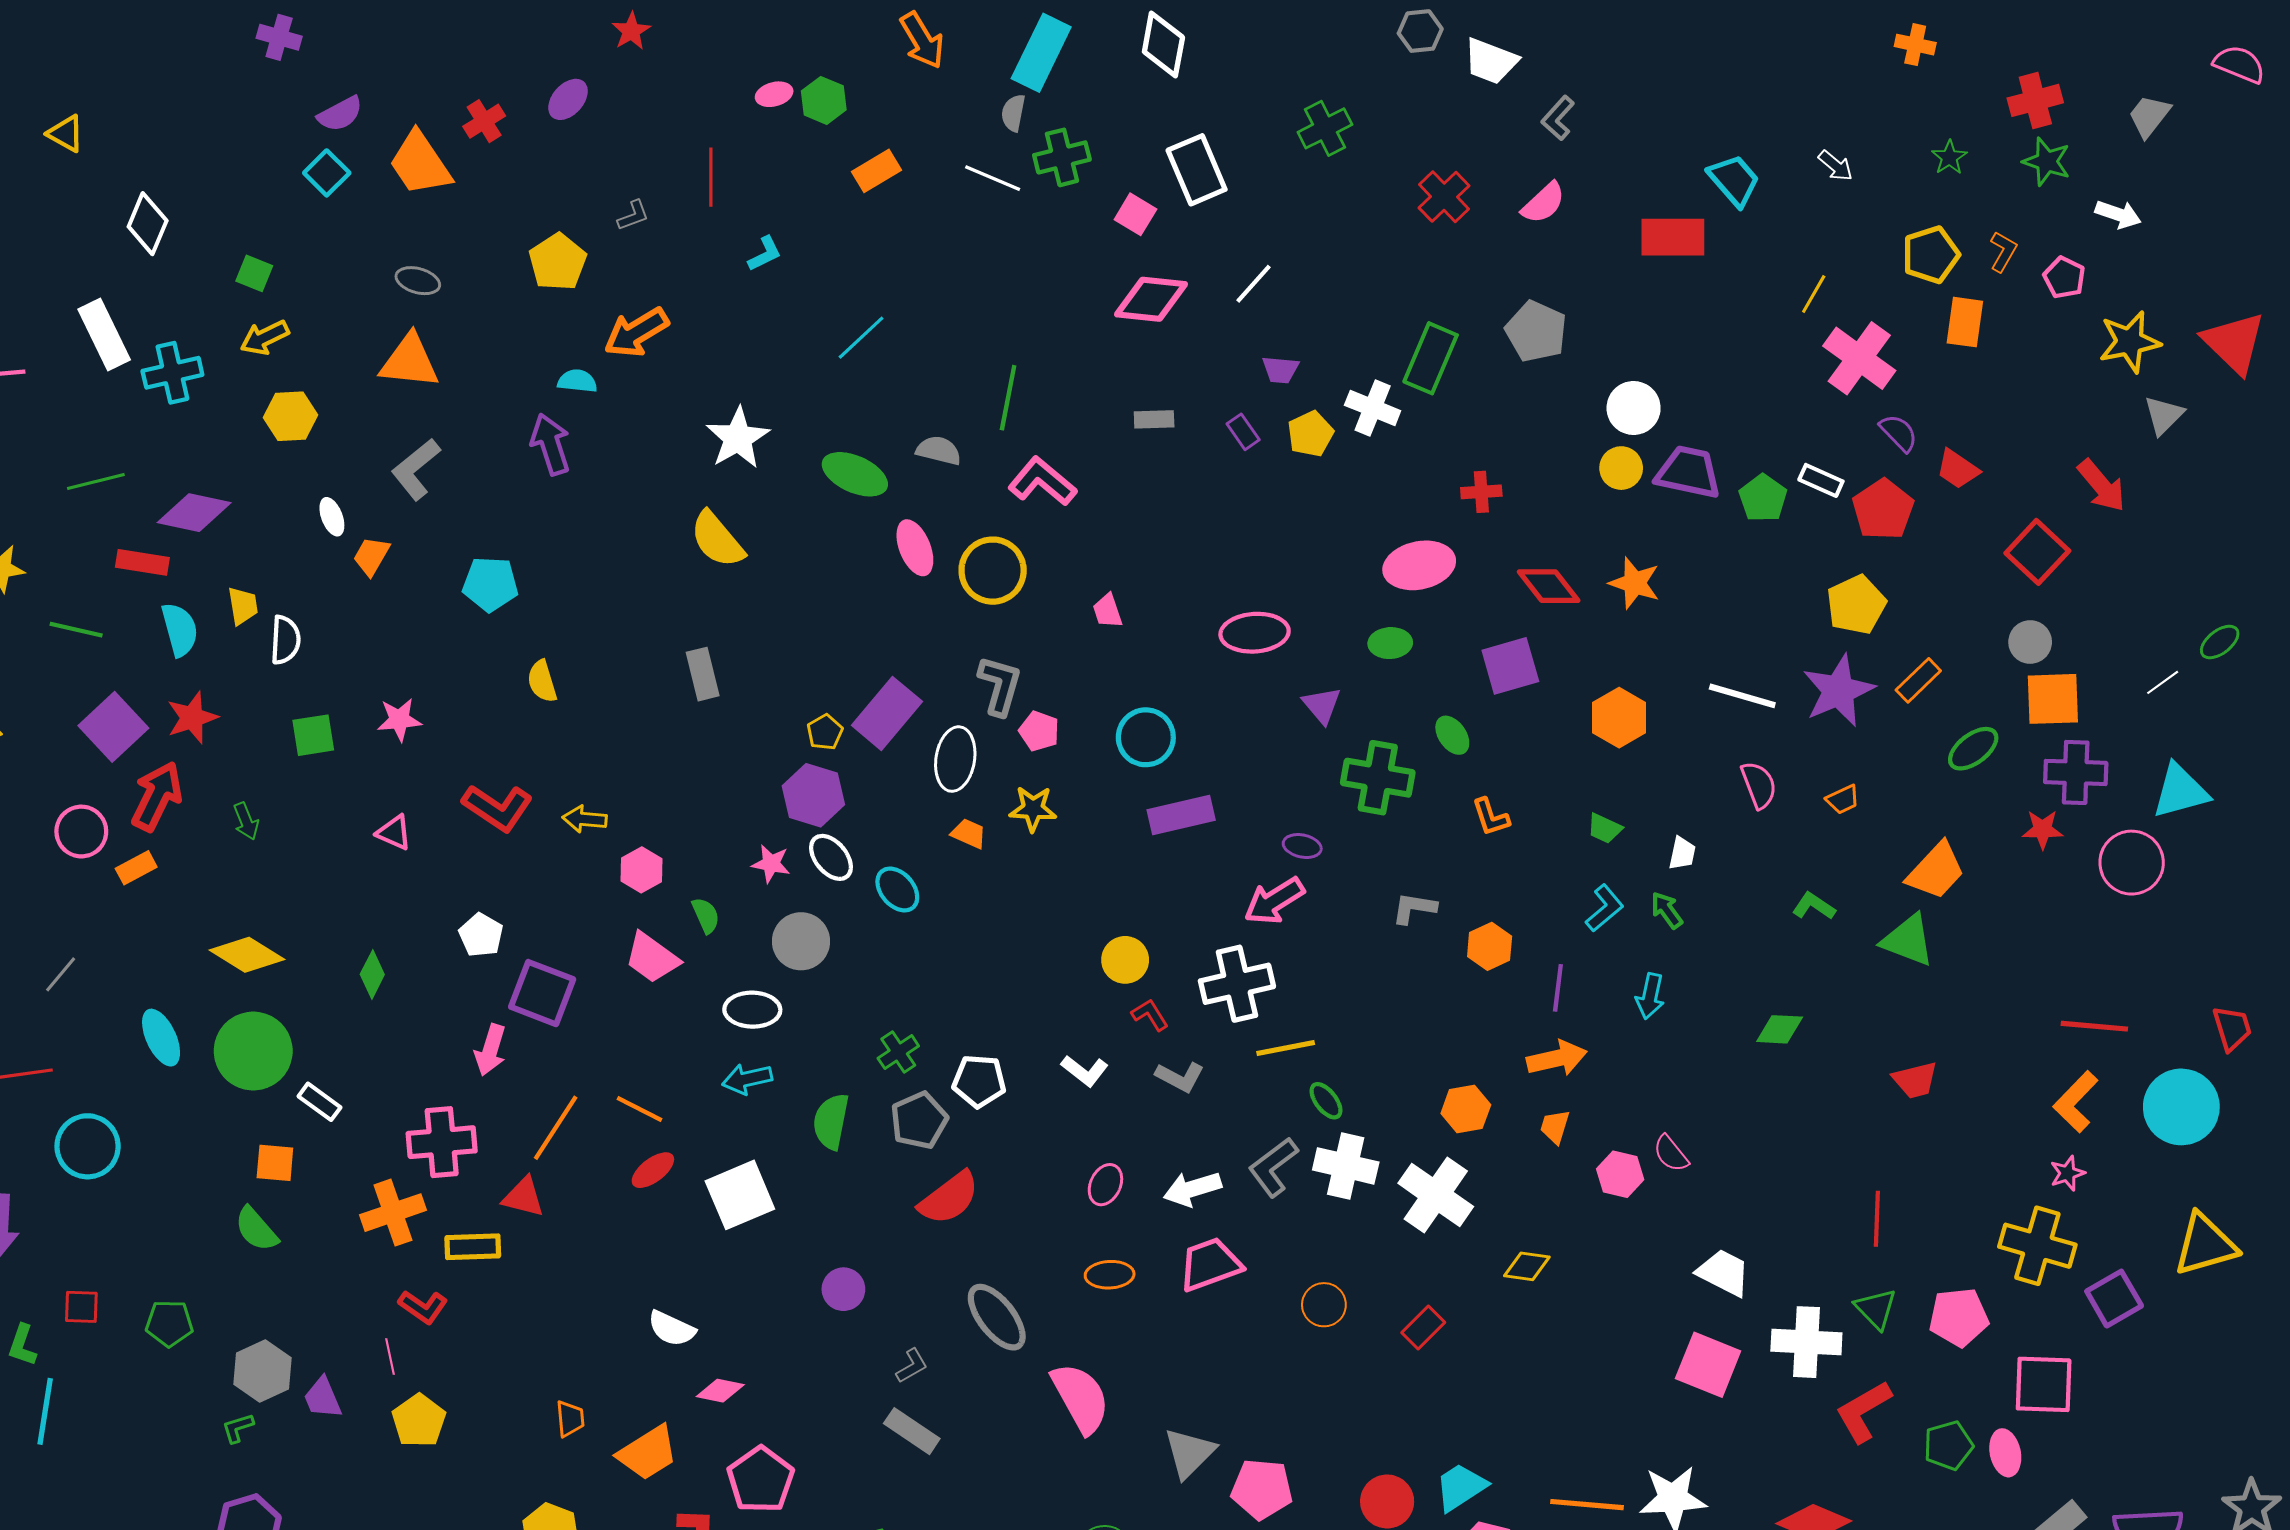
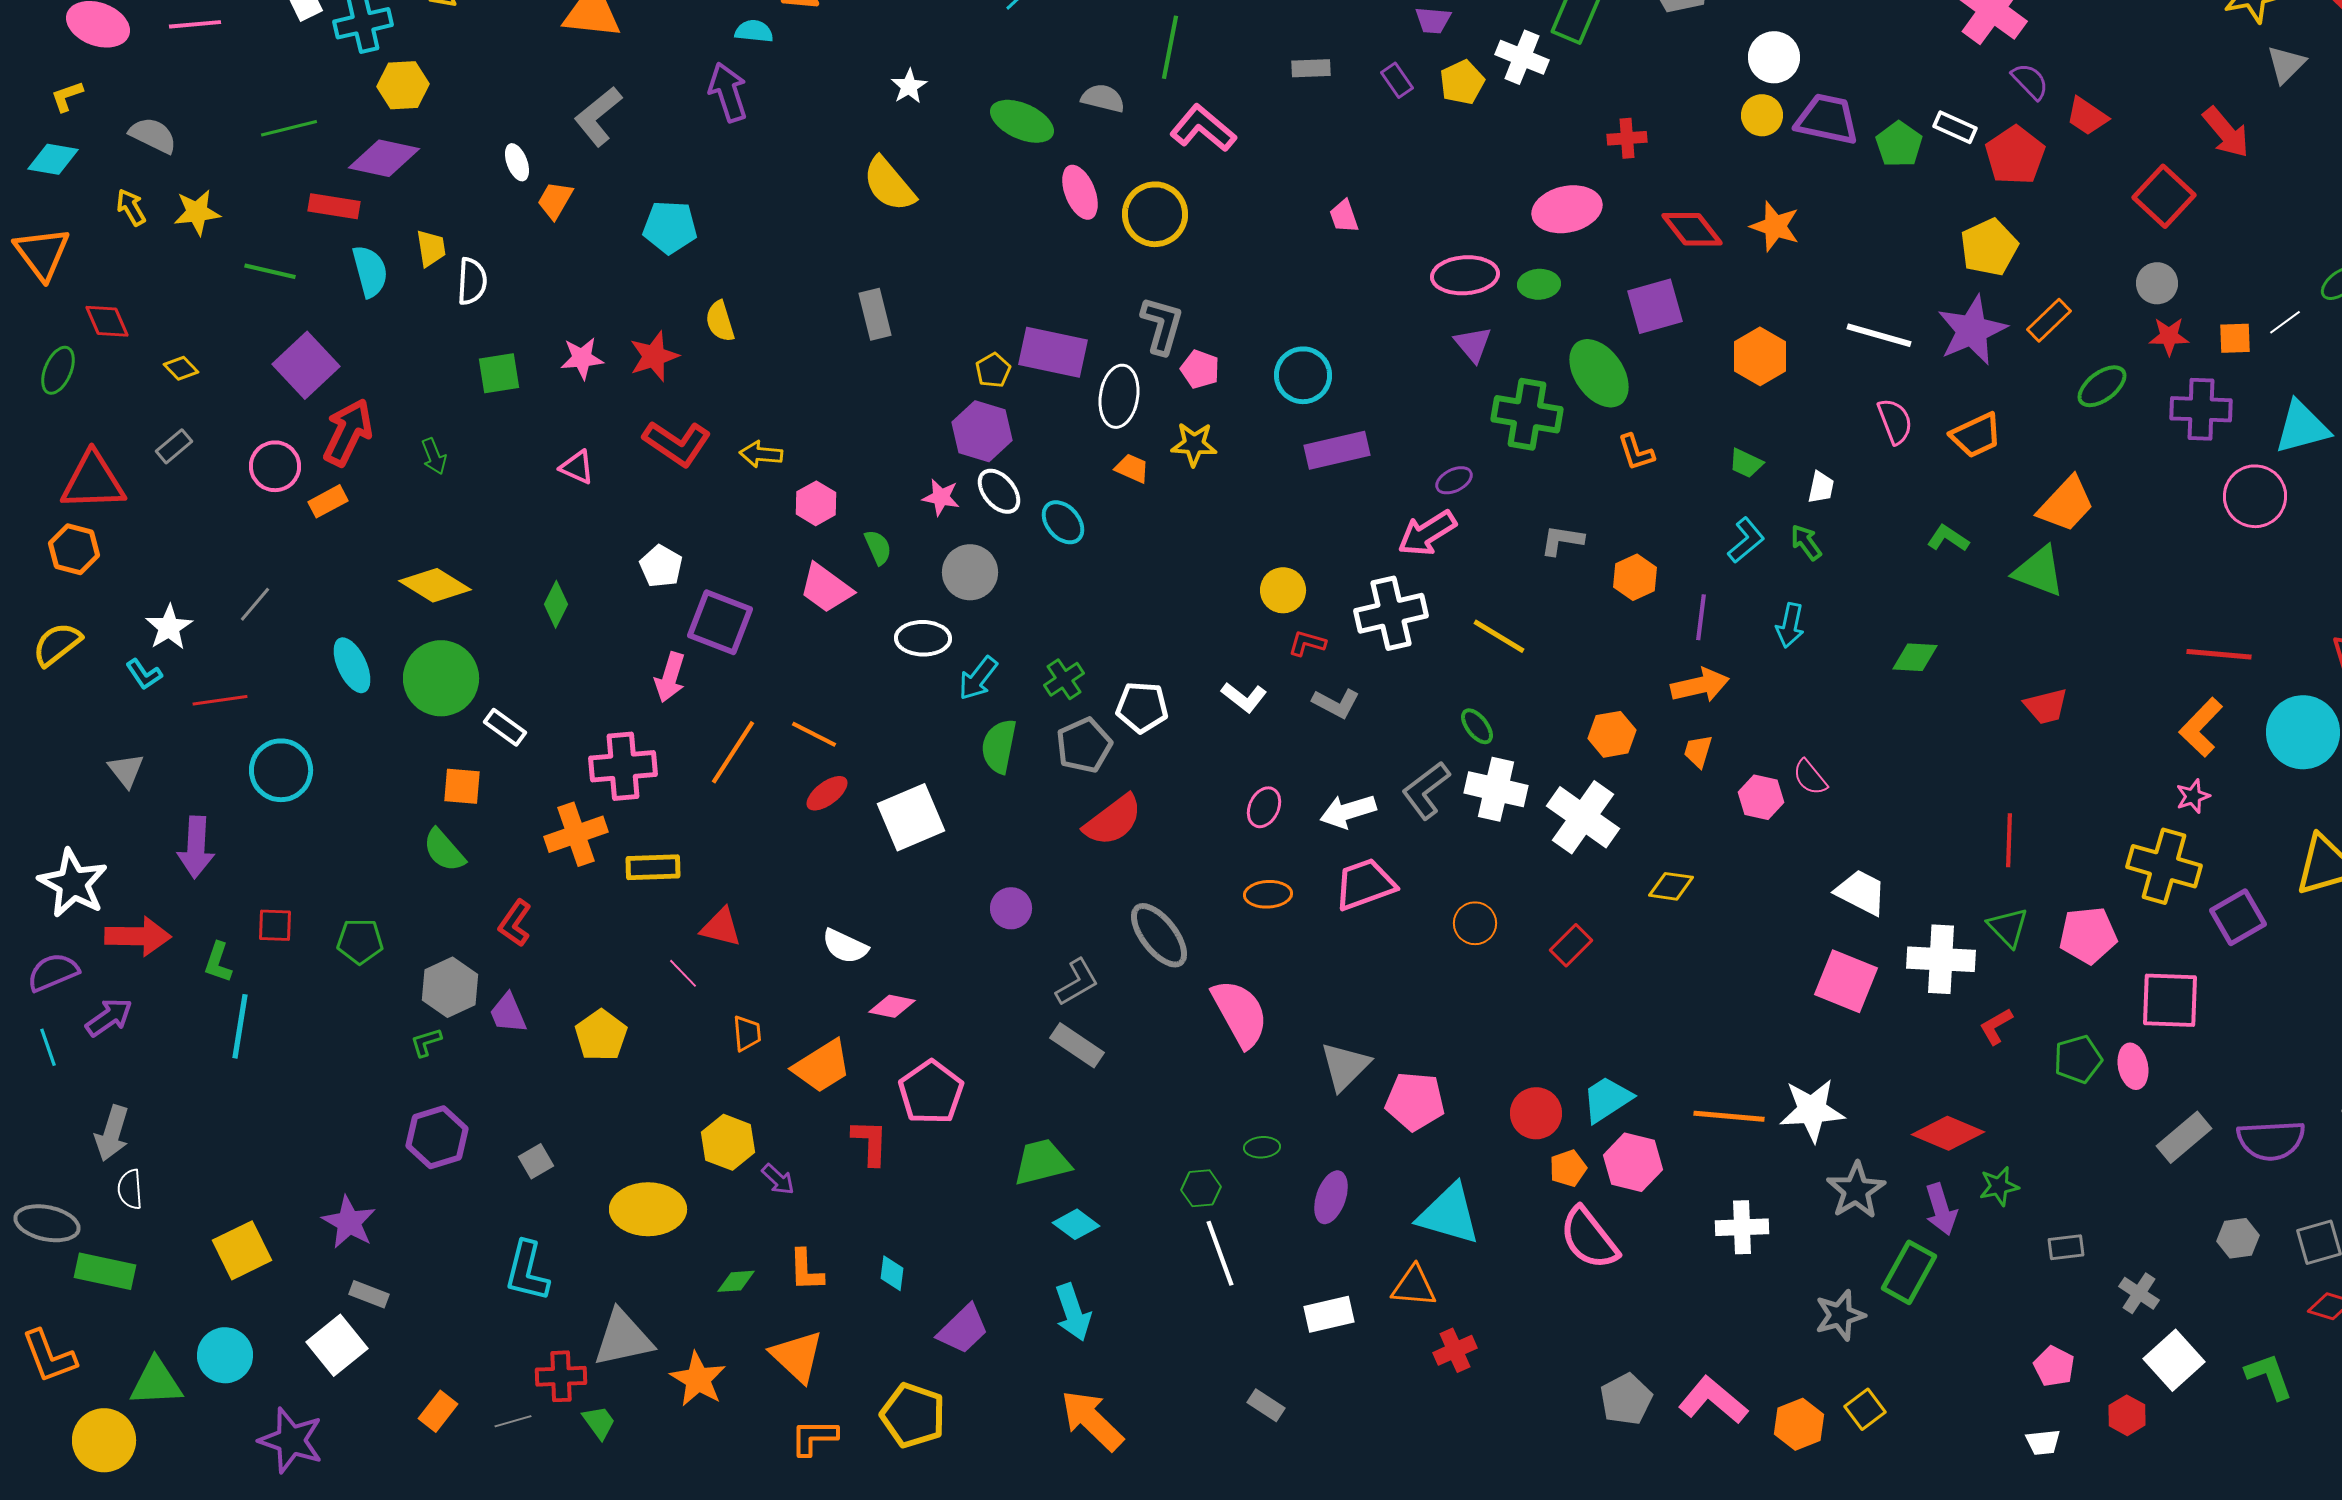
yellow hexagon: (290, 416) -> (403, 85), moved
white star: (738, 438) -> (909, 86), size x0.6
pink trapezoid: (1108, 611) -> (1344, 216), moved
pink ellipse: (1255, 633) -> (1465, 275), moved
orange square: (2053, 699) -> (2235, 338), moved, size x0.6
purple rectangle: (887, 713) -> (1053, 352), turned 62
red star: (192, 718) -> (654, 356), moved
green ellipse: (1452, 735) -> (1599, 373), size x1.8
orange trapezoid: (1843, 799) -> (1976, 435), size x1.6
red star: (2043, 829) -> (2169, 336), moved
purple ellipse: (1302, 846) -> (1454, 480), turned -39
red L-shape: (1150, 1015) -> (1307, 643), turned -42
yellow line: (1286, 1048) -> (1499, 636), moved, turned 42
cyan arrow: (747, 1079) -> (978, 678), moved, turned -39
red triangle: (523, 1197) -> (721, 927), moved
red L-shape: (423, 1307) -> (515, 923), moved, turned 90
pink line: (390, 1357) -> (683, 973), moved, turned -32
gray L-shape: (912, 1366) -> (1077, 982), size x1.4
red L-shape: (1863, 1411) -> (1996, 1026), size x0.6

